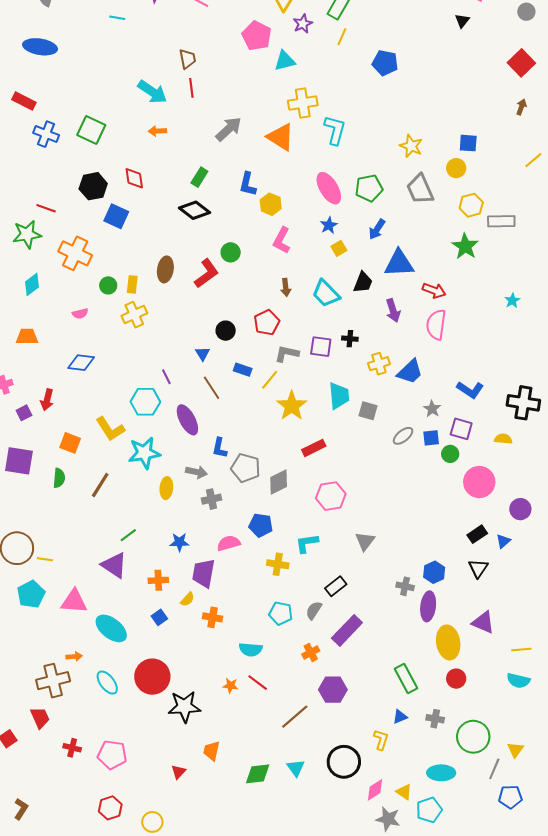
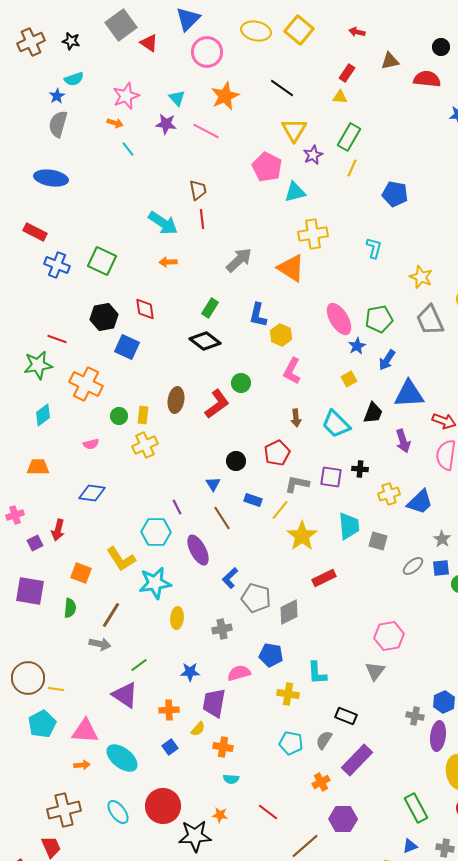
cyan line: (117, 18) -> (128, 149), turned 42
cyan L-shape: (335, 130) -> (374, 248), moved, size x0.7
blue star: (329, 225) -> (357, 346), moved
blue L-shape: (220, 448) -> (230, 578), turned 35
gray arrow: (196, 472) -> (100, 644), moved
pink hexagon: (331, 496) -> (389, 636), moved
cyan L-shape: (307, 543) -> (317, 673), turned -85
black rectangle: (336, 586) -> (346, 716), turned 60
cyan semicircle: (251, 649) -> (231, 779), moved, size x0.7
orange arrow: (74, 656) -> (82, 765), moved
orange star: (231, 686) -> (220, 815), moved

